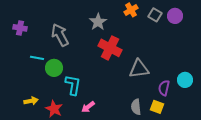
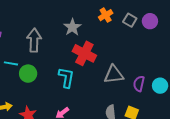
gray arrow: (60, 35) -> (34, 40), turned 30
cyan L-shape: (73, 85) -> (66, 78), moved
purple semicircle: (164, 88) -> (139, 84), moved

